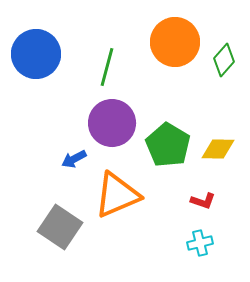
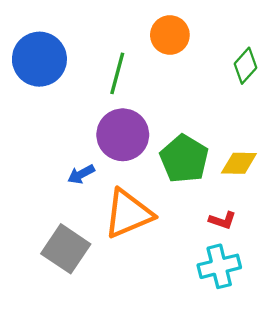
orange circle: (175, 42) -> (170, 35), moved, size x0.7
cyan cross: (200, 243) -> (219, 266), size x1.5

